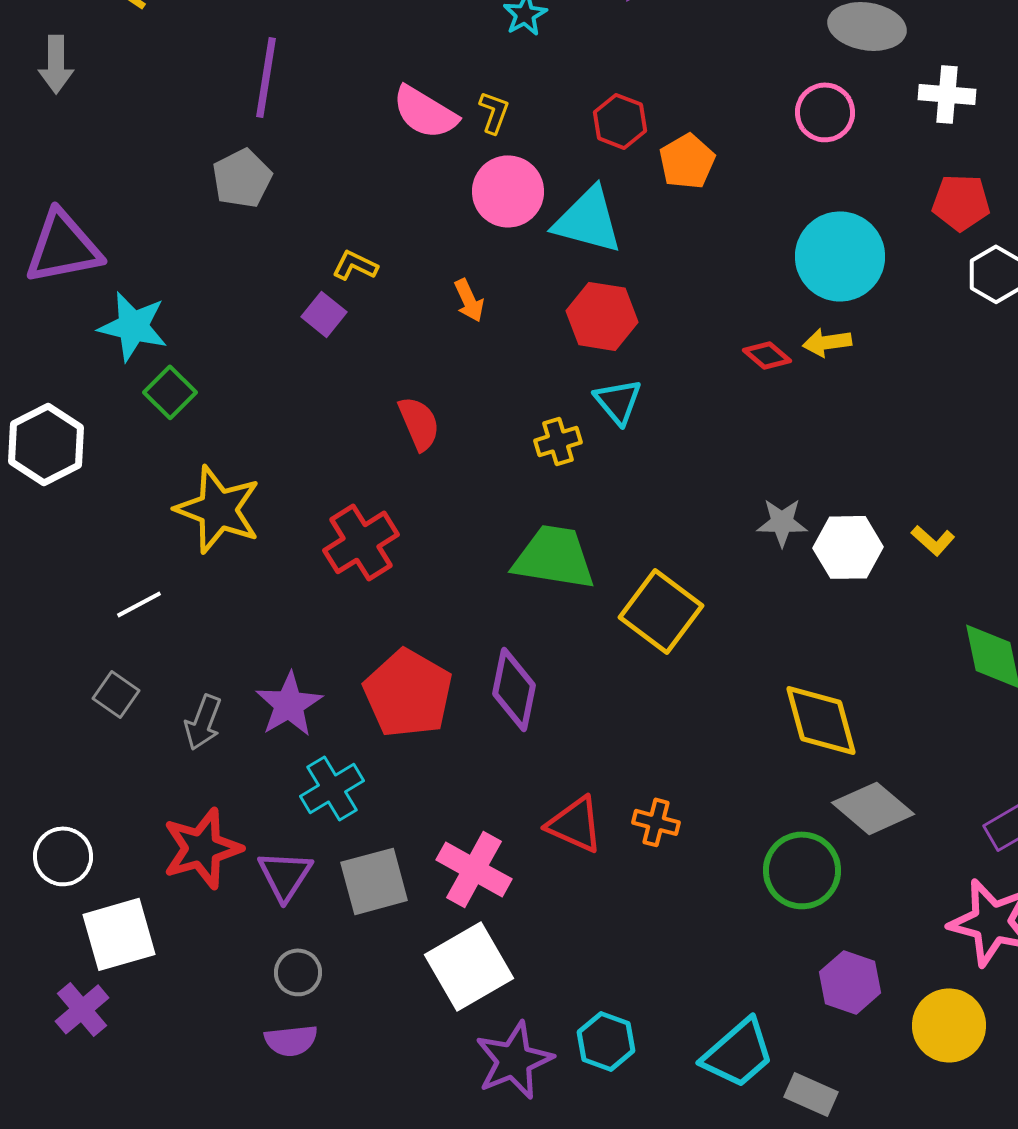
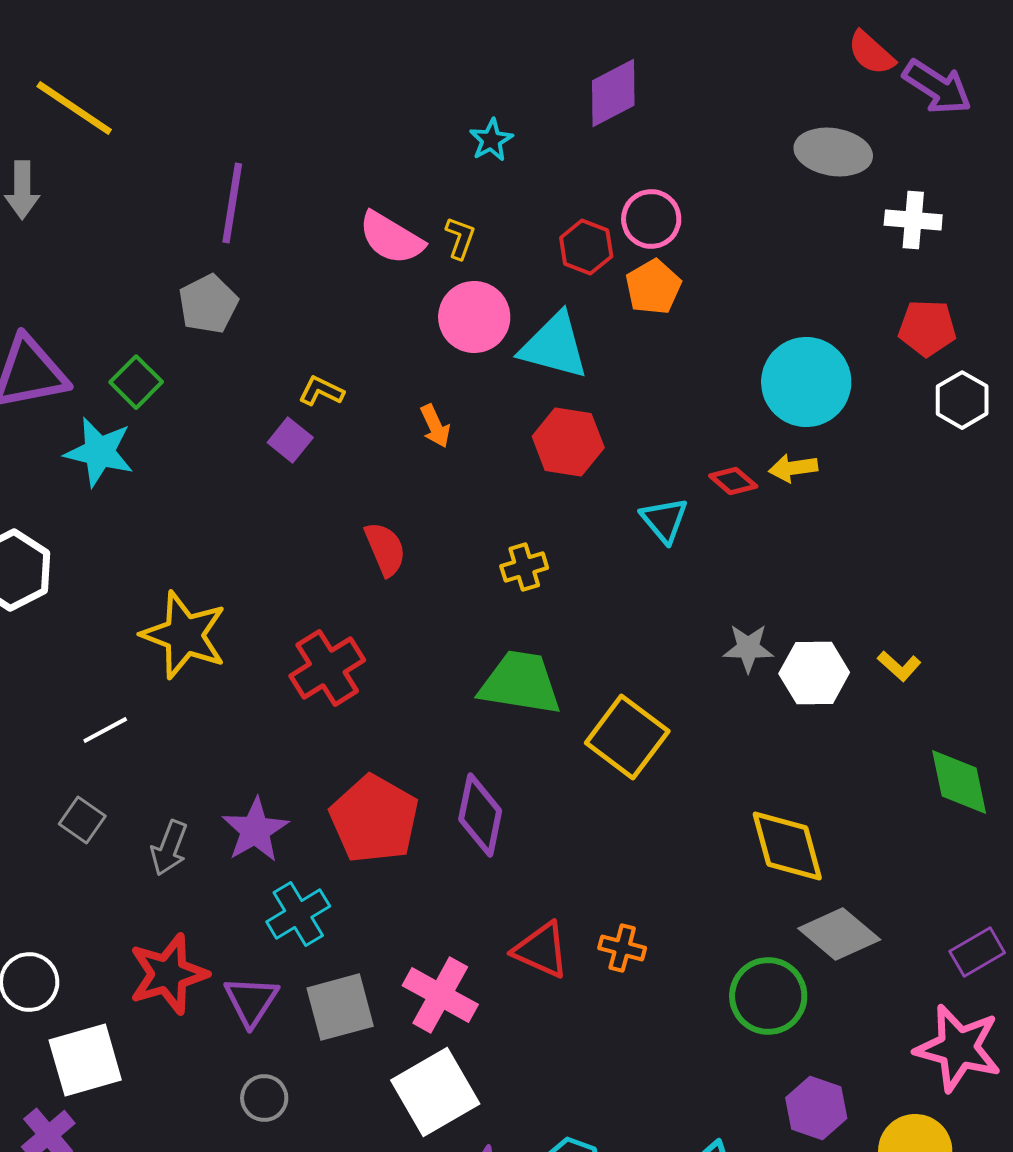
pink circle: (825, 112) -> (651, 219), moved
green square: (170, 392) -> (136, 382), moved
cyan triangle: (618, 401) -> (664, 520), moved

